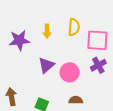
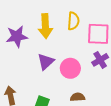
yellow arrow: (47, 31) -> (45, 26), size x1.6

